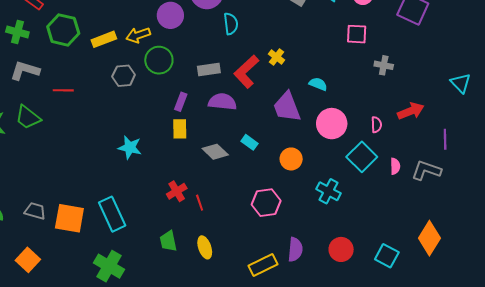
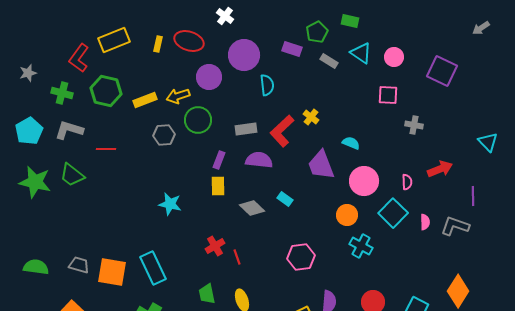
orange circle: (291, 159) -> (347, 215), moved

